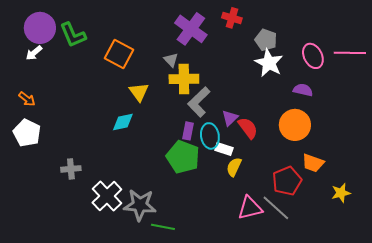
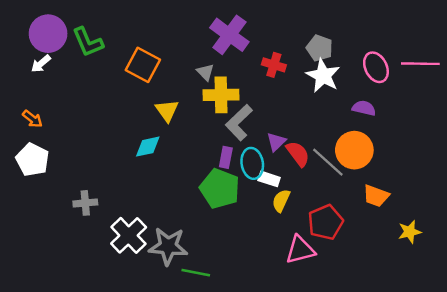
red cross: (232, 18) -> (274, 65), moved
red pentagon: (287, 181) -> (325, 222), moved
gray line: (276, 208) -> (328, 162), moved

